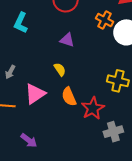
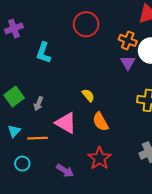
purple triangle: (67, 40) -> (128, 63), moved, turned 49
pink triangle: (35, 94) -> (66, 123), turned -50
red star: (93, 108) -> (100, 158), moved

